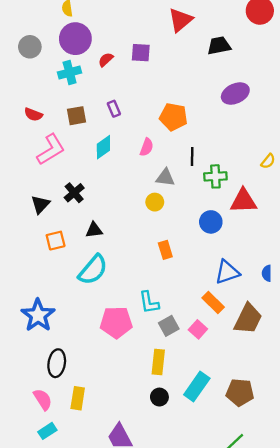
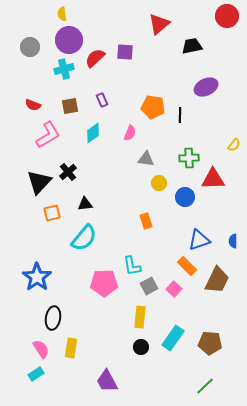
red semicircle: (106, 60) -> (95, 58), size x1.5
black line: (192, 157) -> (180, 115), moved
yellow circle: (155, 202) -> (159, 183), moved
black triangle: (40, 204) -> (39, 182), size x1.5
cyan rectangle: (47, 431) -> (36, 374), moved

